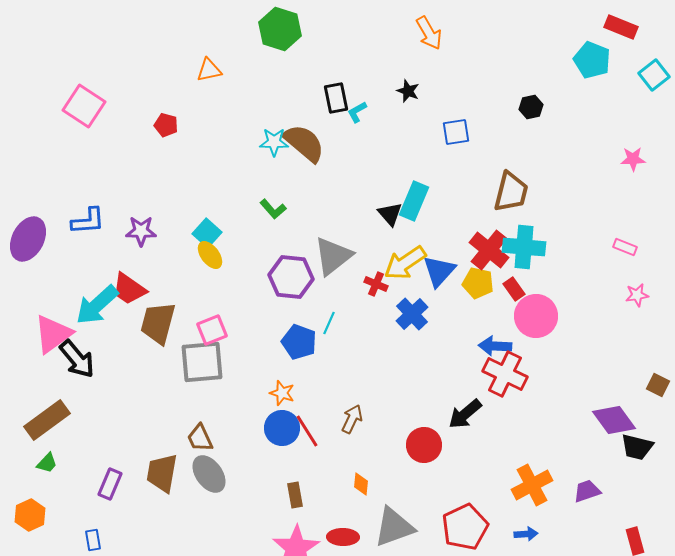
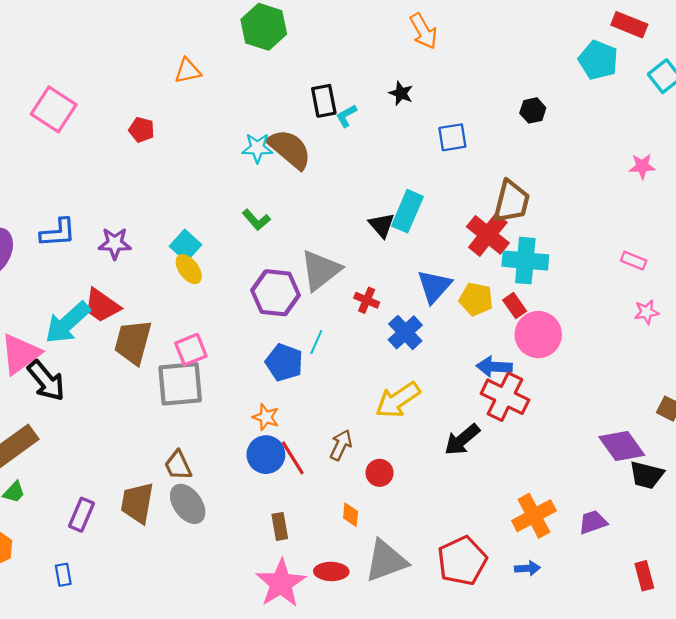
red cross: (489, 250) -> (488, 235), moved
yellow arrow: (405, 263) -> (398, 400), moved
red circle: (424, 445) -> (380, 473), moved, size x0.7

